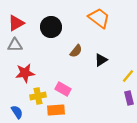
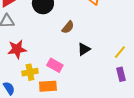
black triangle: (101, 60) -> (84, 49), moved

